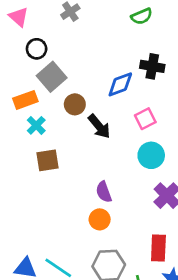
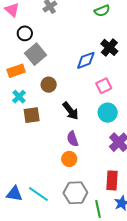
black cross: (152, 66) -> (109, 47), turned 30
brown circle: (75, 104) -> (49, 85), moved
cyan cross: (36, 125) -> (19, 97), moved
black arrow: (99, 126) -> (71, 111), moved

